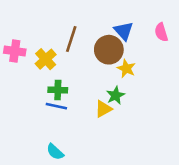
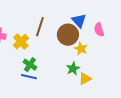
pink semicircle: (161, 32) -> (99, 30), moved
green cross: (58, 90) -> (30, 65), turned 32
yellow triangle: (103, 109) -> (85, 79), moved

